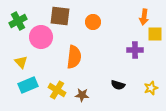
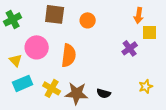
pink circle: (41, 37) -> (37, 47), moved
purple cross: (135, 50) -> (130, 48), turned -35
black semicircle: (118, 85) -> (104, 93), moved
brown star: (82, 95) -> (77, 93), size x1.6

